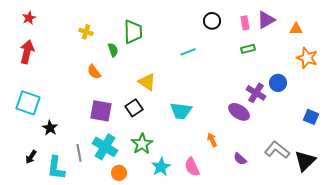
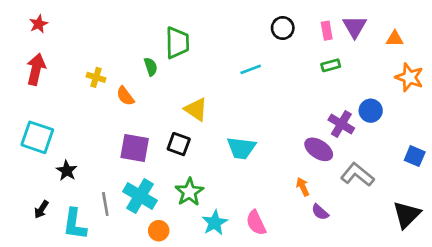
purple triangle: (266, 20) -> (355, 27), turned -30
yellow cross: (86, 32) -> (96, 77), moved
black square: (134, 108) -> (179, 144), turned -36
orange arrow: (212, 140) -> (303, 187), moved
gray L-shape: (277, 150) -> (357, 175), moved

